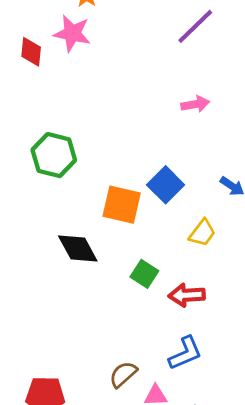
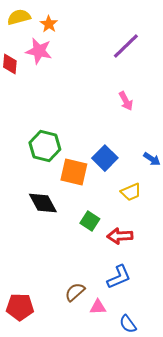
pink arrow: (195, 104) -> (126, 101), turned 72
green hexagon: (54, 155) -> (45, 146), moved
yellow trapezoid: (202, 233) -> (131, 192), turned 30

